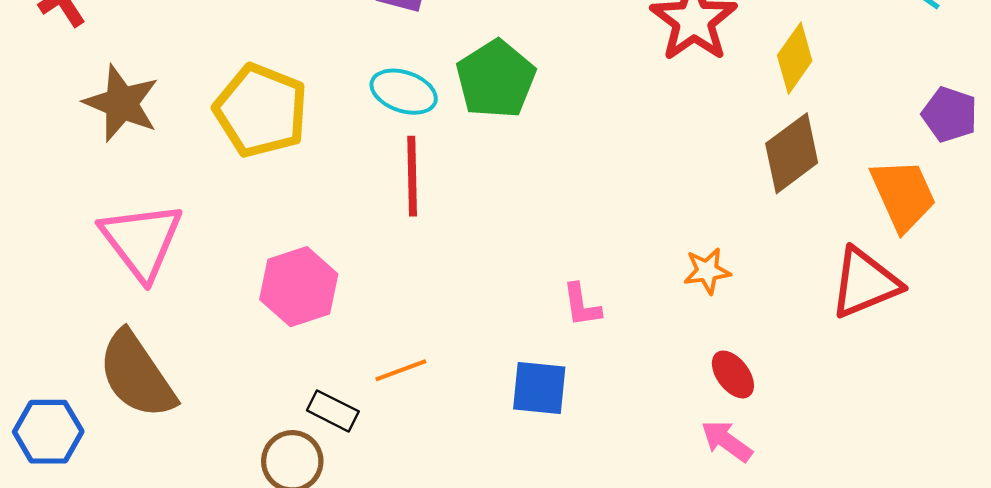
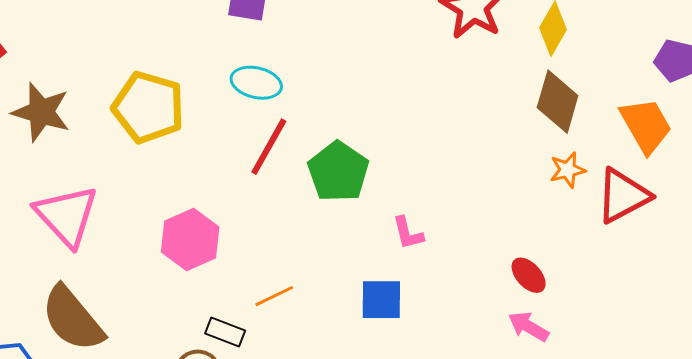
green pentagon: (496, 79) -> (338, 172), moved
brown diamond: (792, 153) -> (558, 102), turned -32
red line: (412, 176) -> (269, 147), turned 36
orange star: (707, 271) -> (568, 170), moved

